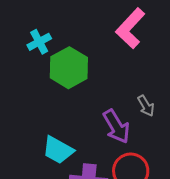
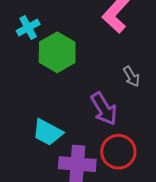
gray arrow: (146, 106) -> (131, 76), moved

